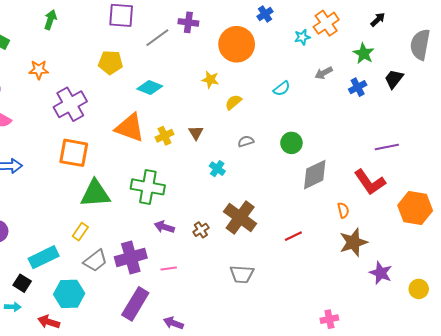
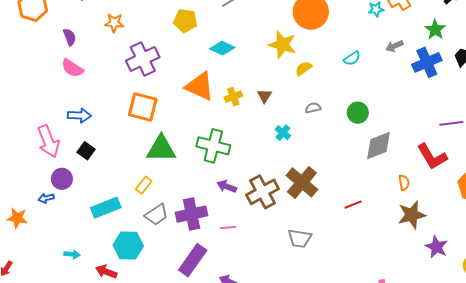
yellow star: (210, 80) -> (282, 45), size x1.6
blue cross: (358, 87) -> (427, 62), size x1.6
brown cross: (201, 230) -> (263, 192), size x2.0
black square: (22, 283) -> (86, 151), moved

